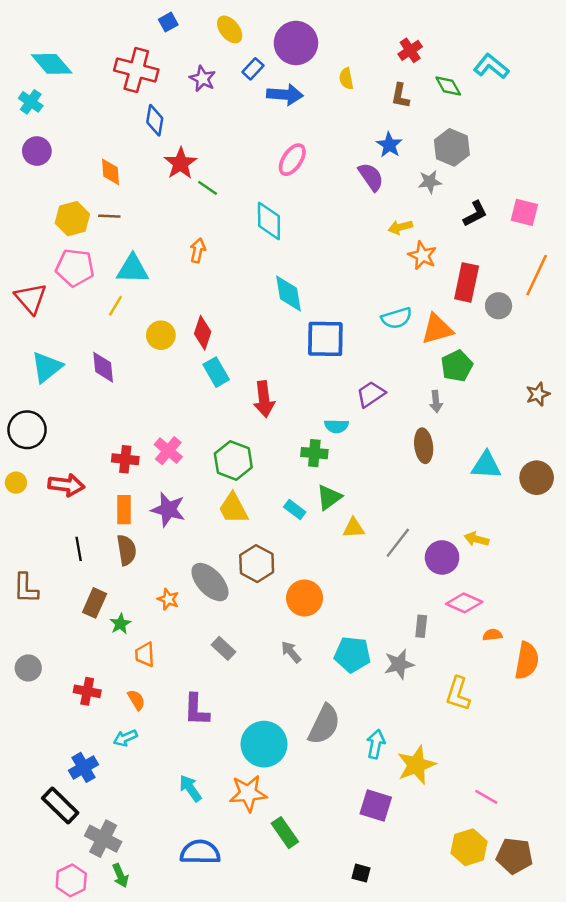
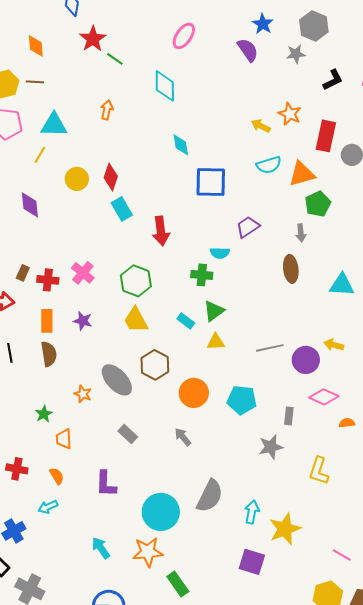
yellow arrow: (400, 227) -> (261, 126), moved, turned 42
cyan diamond: (289, 293) -> (181, 145), size x0.7
purple star: (168, 510) -> (83, 321), size x0.7
yellow triangle: (354, 528) -> (216, 342), moved
gray line: (398, 543) -> (270, 348), turned 40
brown rectangle: (95, 603) -> (23, 273), moved, size x0.7
cyan pentagon: (352, 654) -> (242, 400), moved

